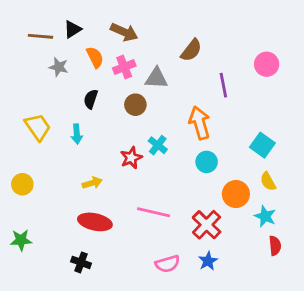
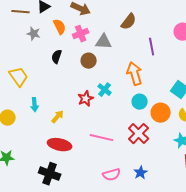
cyan arrow: (77, 134) -> (35, 105), moved
yellow arrow: (92, 183) -> (58, 117), turned -32
orange circle: (236, 194) -> (161, 113), moved
red cross: (207, 225) -> (139, 134), moved
black cross: (81, 262) -> (50, 174), size x1.5

